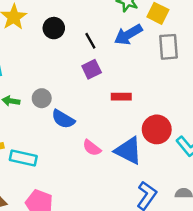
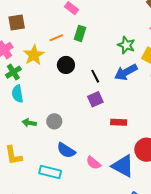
blue semicircle: (63, 119) -> (66, 150), moved
cyan rectangle: (23, 158) -> (50, 172), moved

